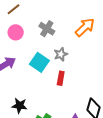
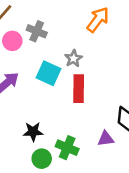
gray cross: (47, 29) -> (37, 31), moved
red rectangle: (61, 78) -> (79, 89), size x1.5

